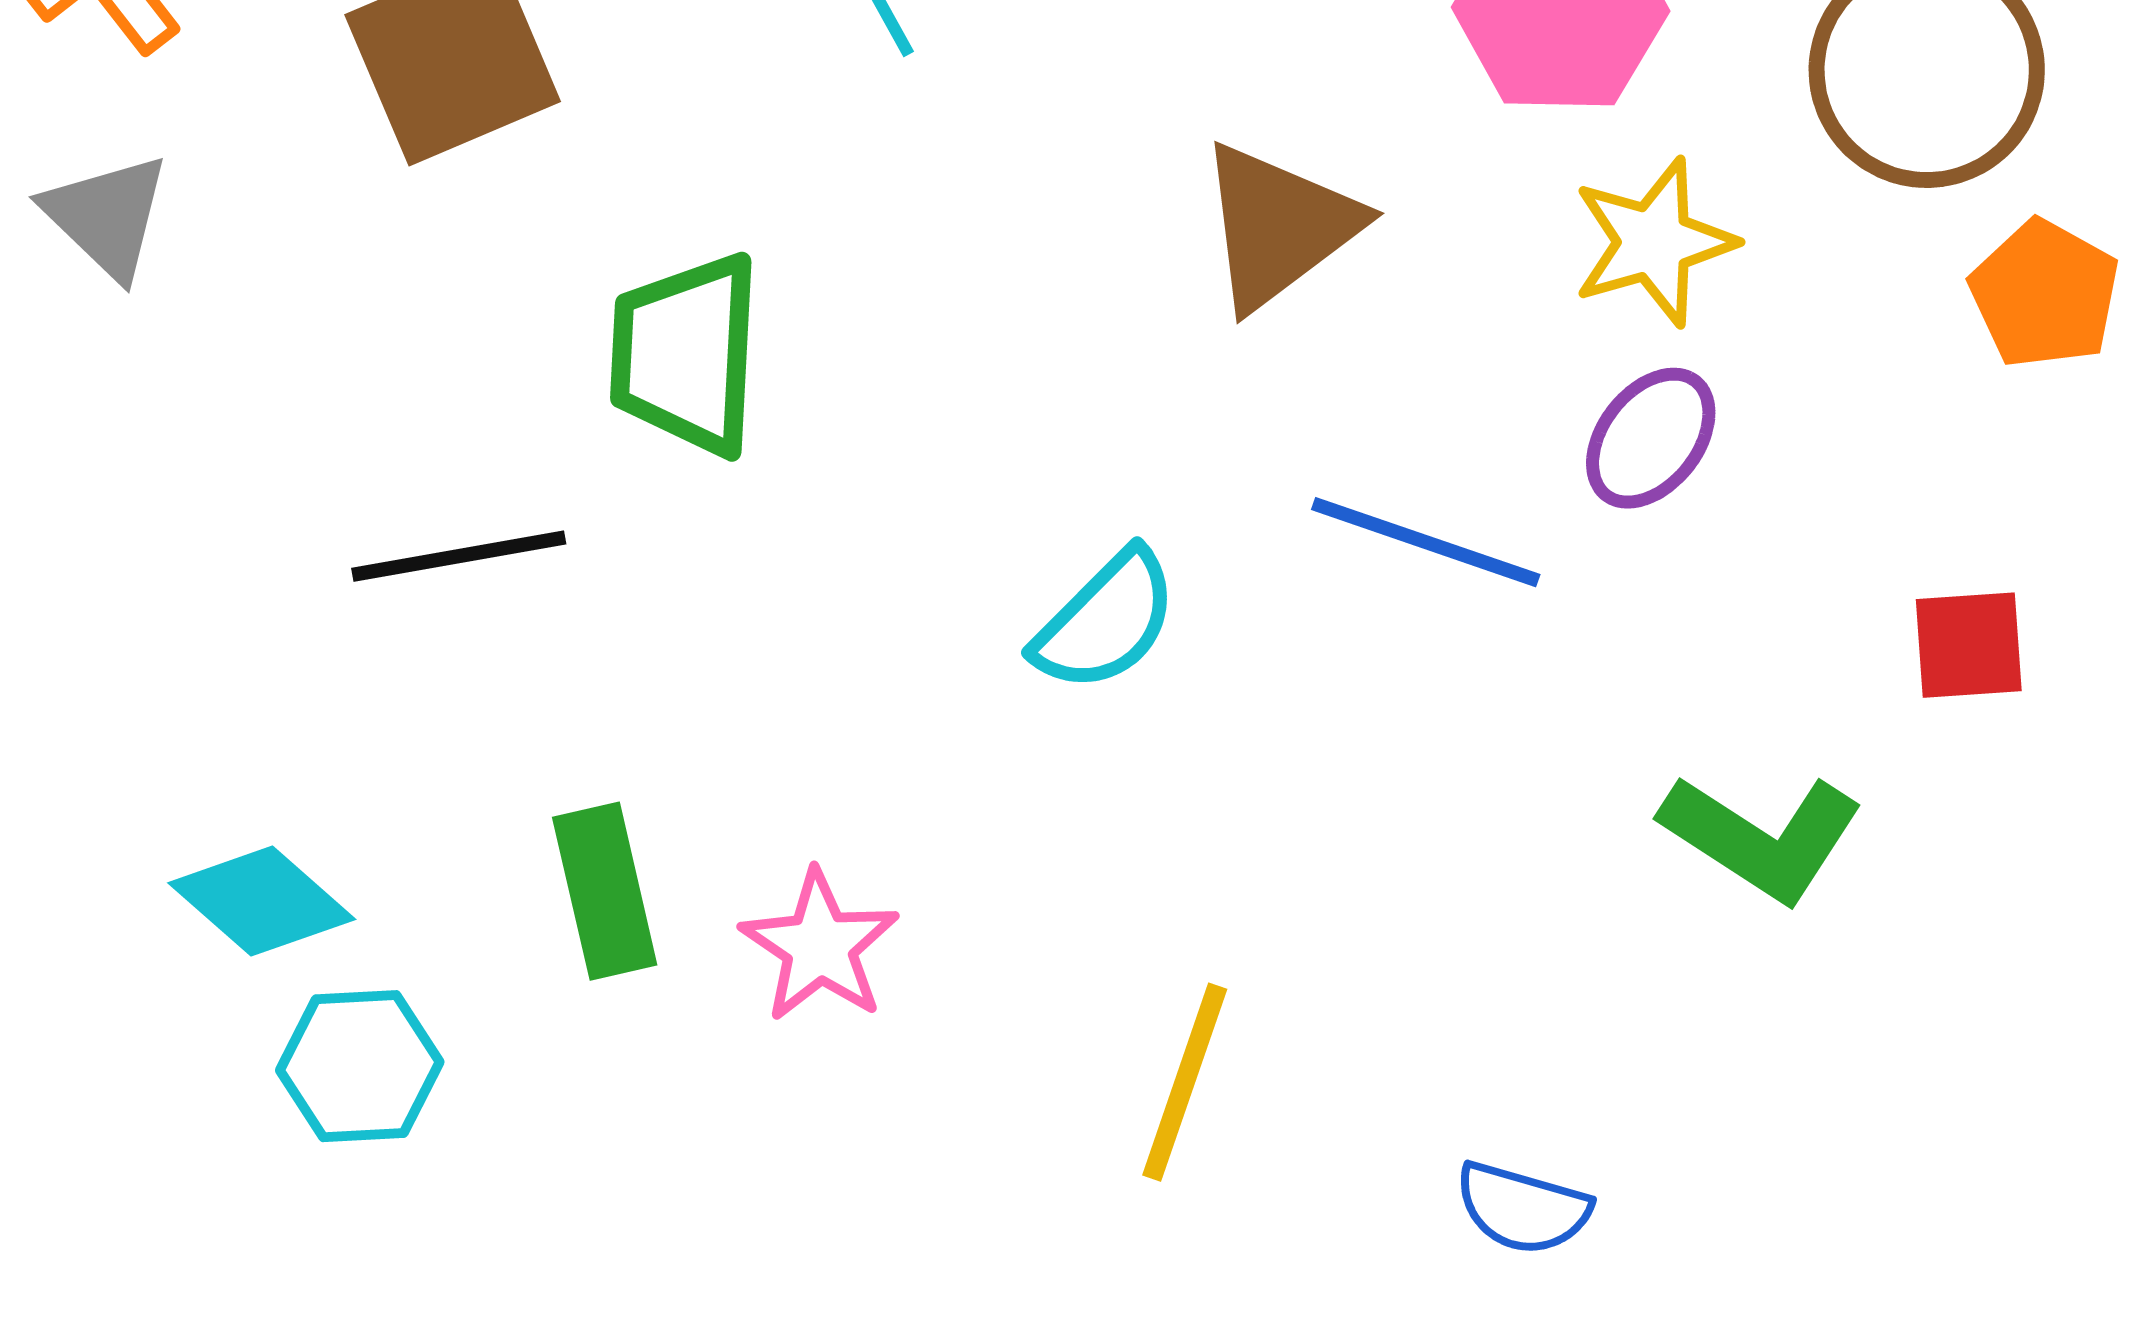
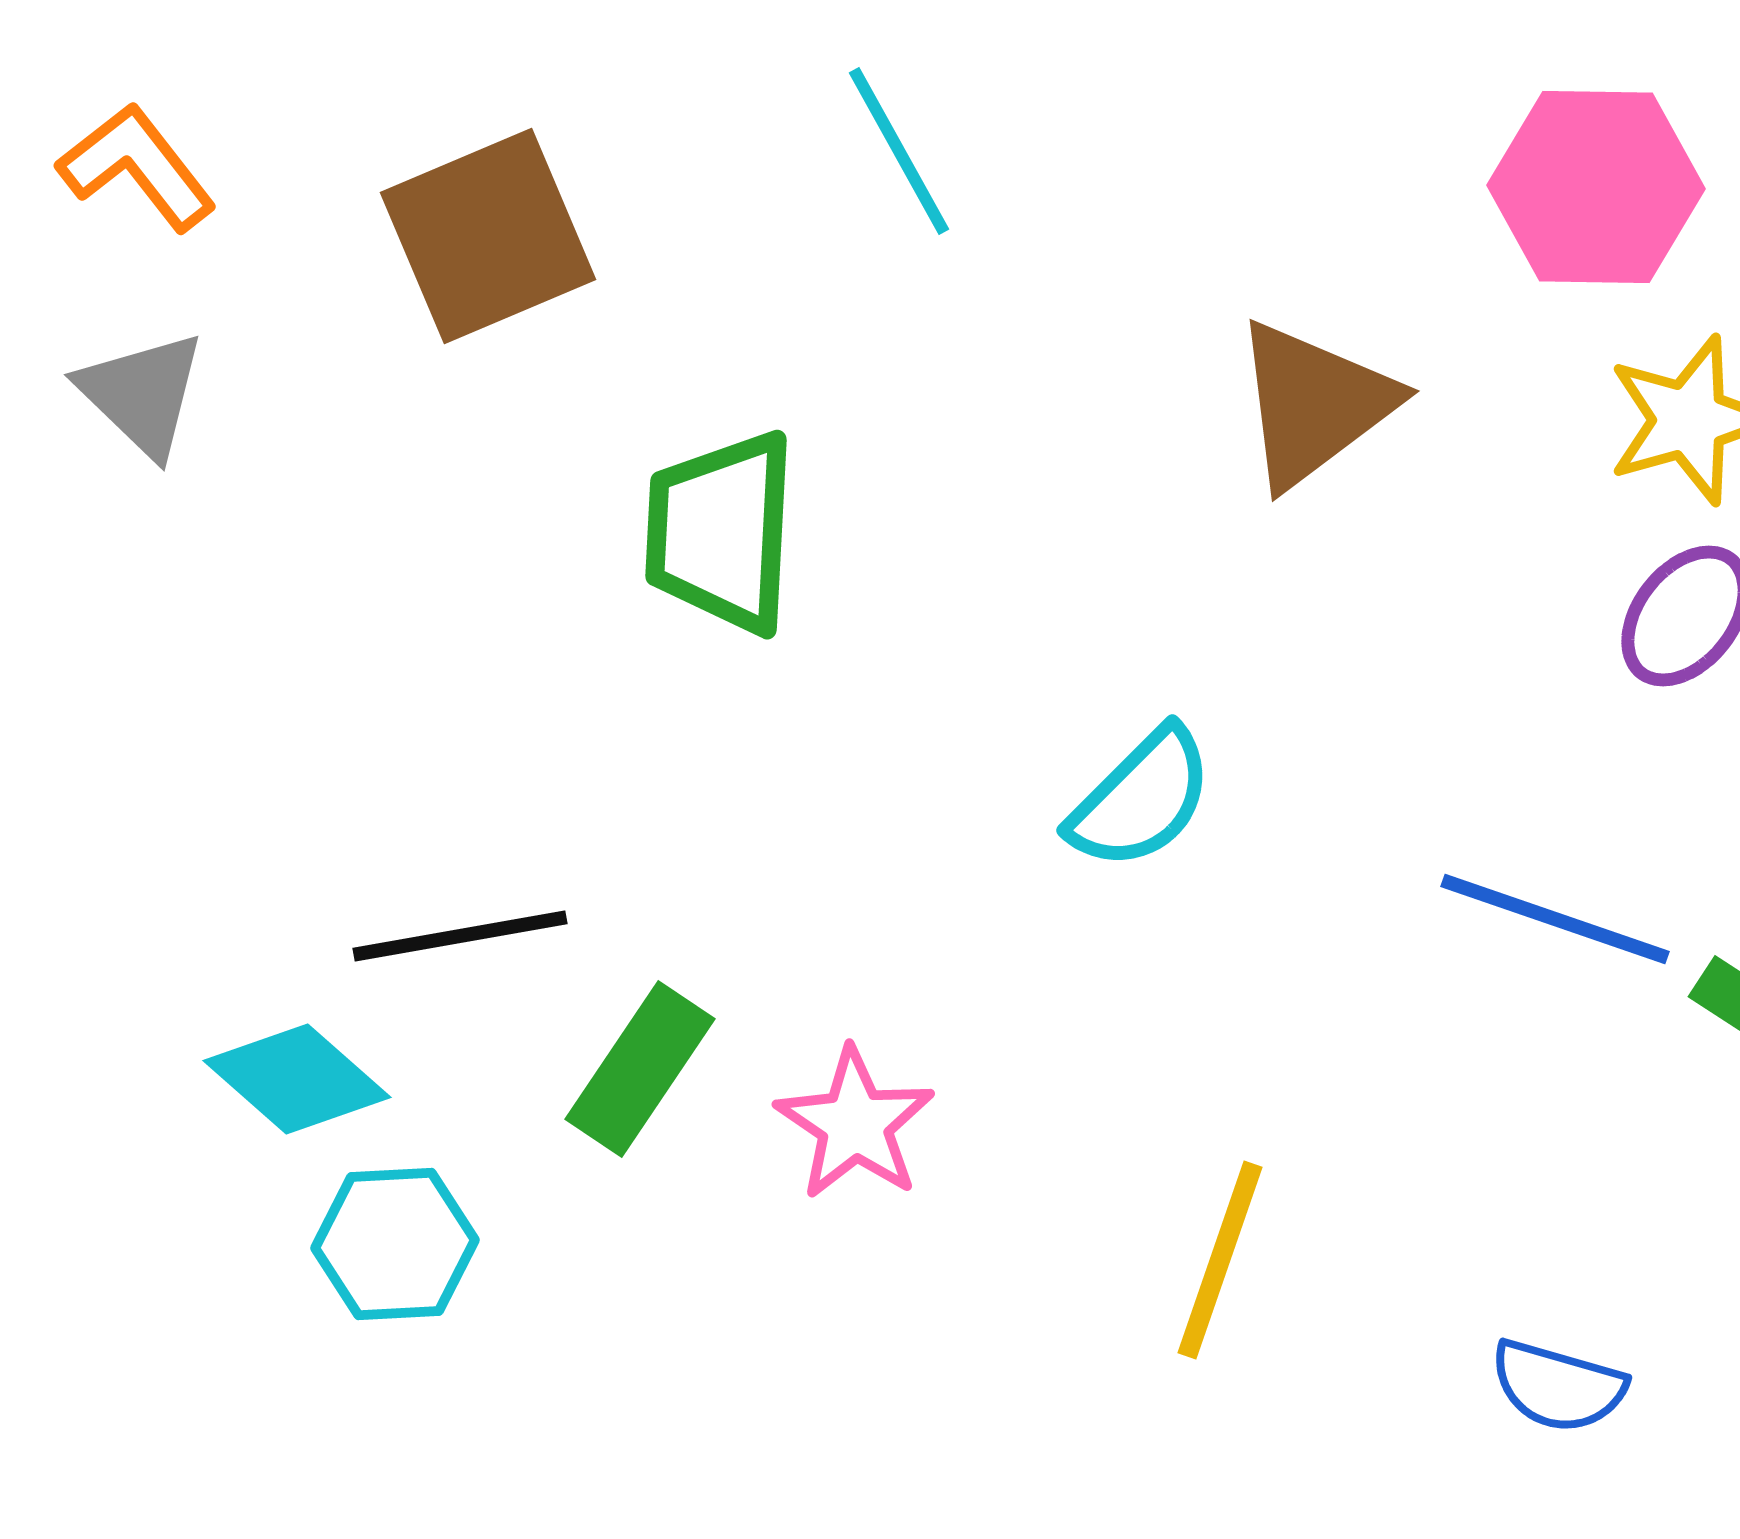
blue line: (1426, 542) -> (1555, 919), moved
black line: (459, 556) -> (460, 936), moved
green rectangle: (605, 891) -> (640, 1069), turned 47

